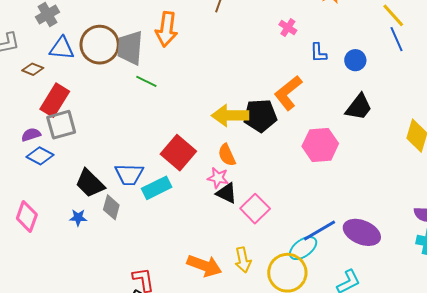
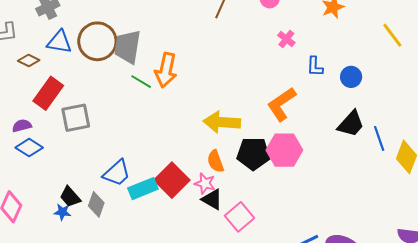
orange arrow: (166, 29) -> (166, 70), moved
blue line: (396, 39) -> (379, 138), moved
black pentagon: (260, 116) -> (253, 154), moved
gray square: (61, 125) -> (76, 118), moved
pink hexagon: (320, 145) -> (284, 150), moved
red square: (178, 153) -> (172, 180), moved
blue trapezoid: (129, 174) -> (117, 173), turned -48
black trapezoid: (90, 183) -> (70, 197), moved, size x0.7

